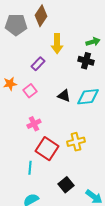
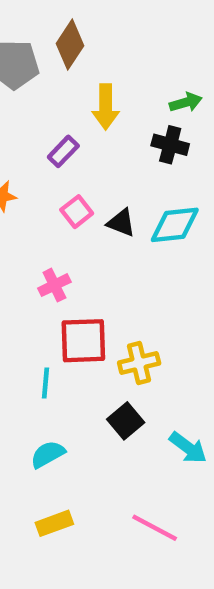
pink square: (30, 91) -> (77, 212), moved
yellow cross: (76, 142) -> (139, 363), moved
red square: (47, 149) -> (83, 341), turned -35

